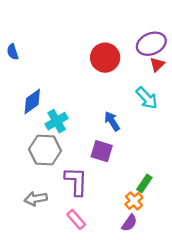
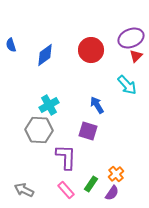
blue diamond: (32, 102) -> (45, 55), moved
green rectangle: (144, 184) -> (91, 184), moved
gray arrow: (36, 199) -> (24, 190), moved, turned 36

